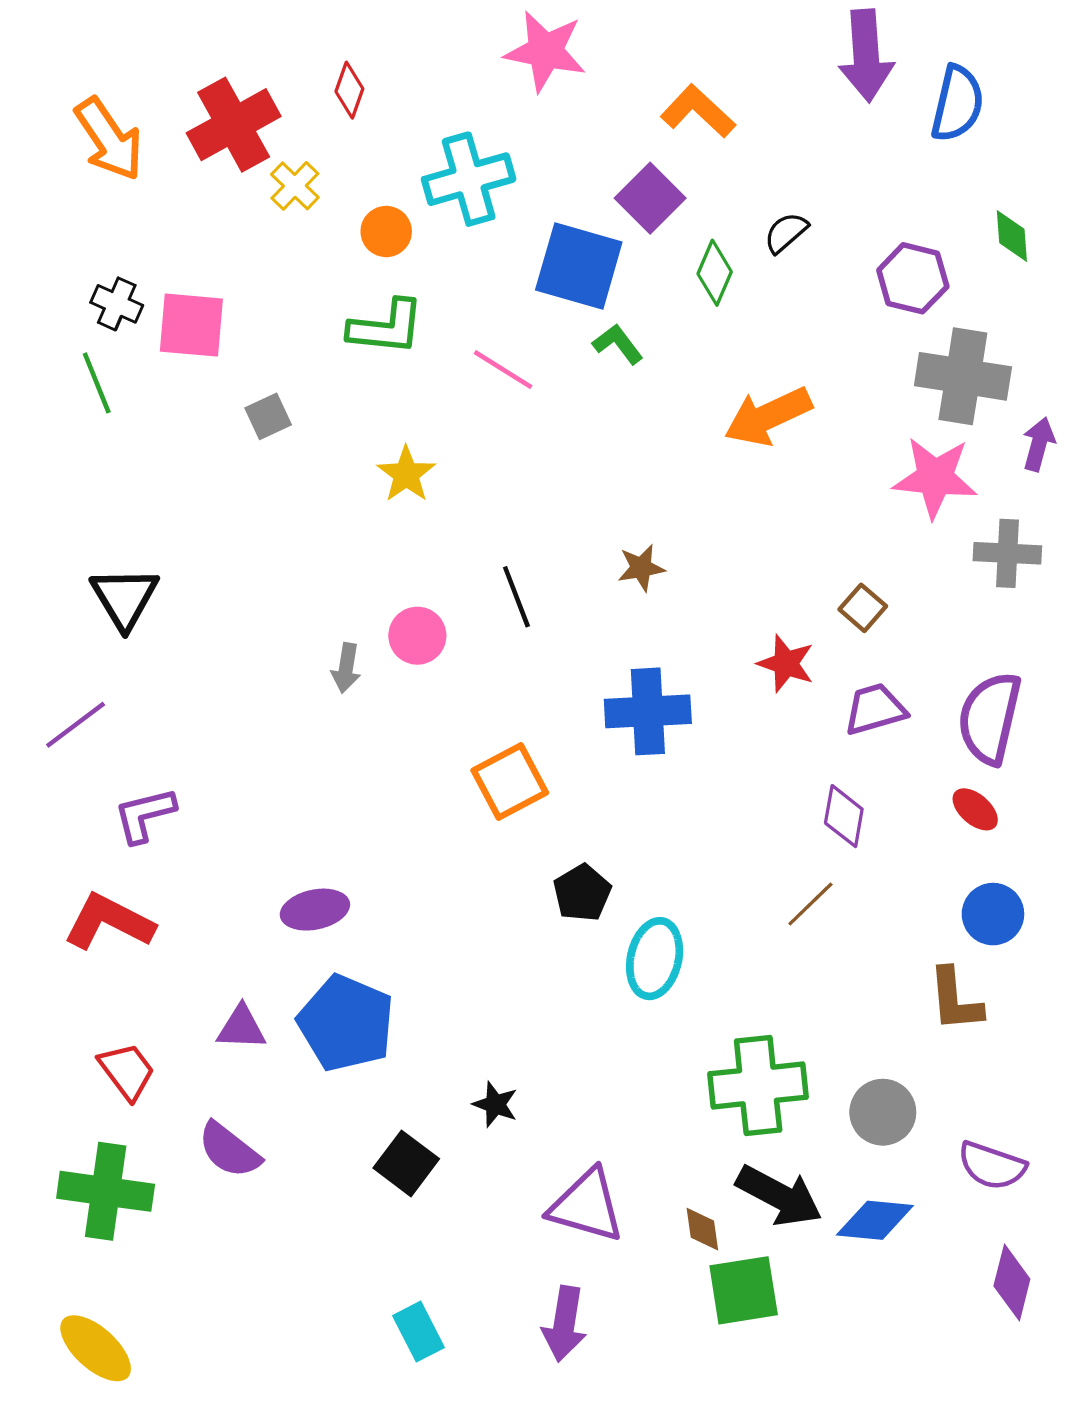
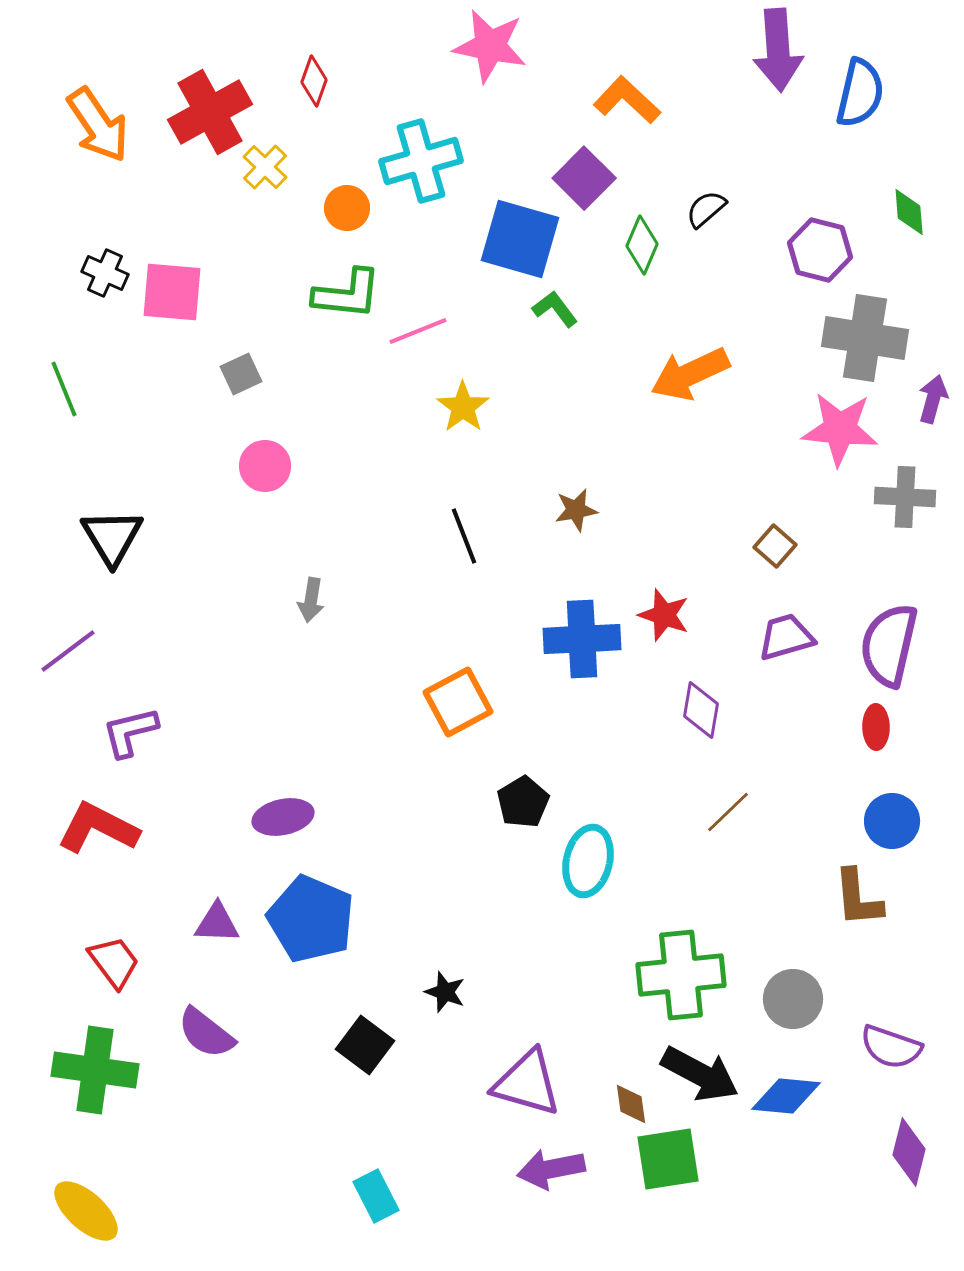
pink line: (503, 370) -> (418, 331), moved, turned -54
green line: (97, 383) -> (64, 389), moved
yellow star: (406, 474) -> (463, 407), moved
pink circle: (417, 636) -> (265, 466), moved
red star: (786, 664) -> (664, 615), moved
red ellipse: (975, 809) -> (876, 727), turned 48
purple diamond: (844, 816) -> (701, 710), moved
purple arrow: (564, 1324) -> (551, 1169), moved, turned 70

